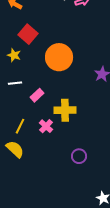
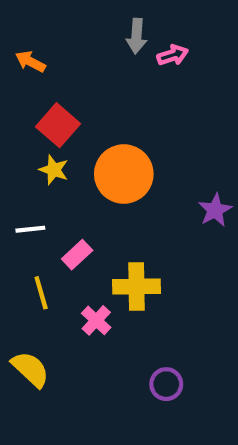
yellow star: (14, 55) -> (54, 170), moved
yellow line: (20, 126) -> (41, 293), moved, turned -42

